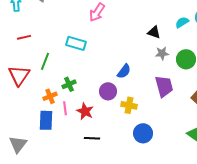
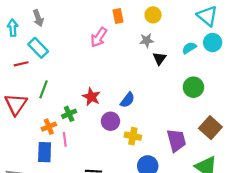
black triangle: (154, 32) -> (159, 58), turned 48
cyan rectangle: (76, 43) -> (38, 48), moved, turned 30
gray star: (162, 53) -> (147, 40), moved
purple trapezoid: (164, 86) -> (176, 140), moved
red star: (85, 111) -> (91, 97), moved

